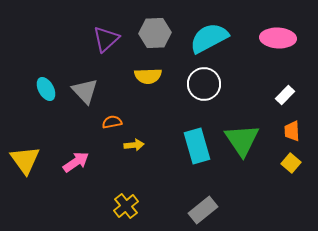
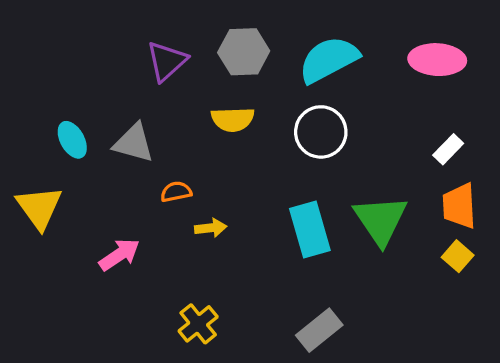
gray triangle: (85, 91) -> (134, 143), turned -32
orange trapezoid: (292, 131) -> (459, 206), size x1.4
yellow triangle: (25, 160) -> (39, 207), moved

